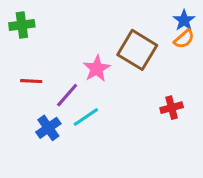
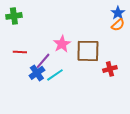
brown square: (137, 50) -> (88, 51), moved, turned -30
blue cross: (48, 128) -> (37, 73), moved

